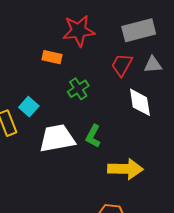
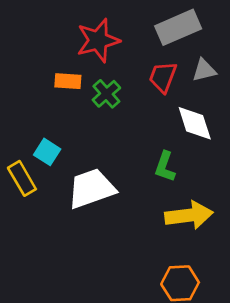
green cross: (78, 89) -> (106, 94), moved
green L-shape: (93, 136) -> (165, 167), moved

